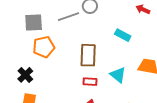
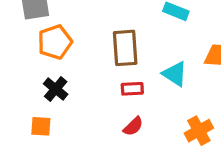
black cross: (25, 75) -> (56, 89), moved

